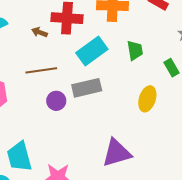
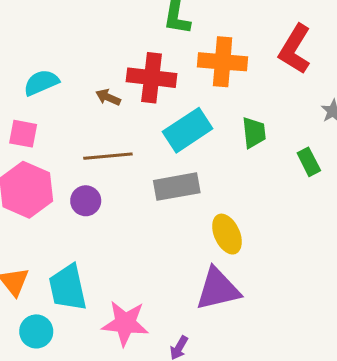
yellow ellipse: (147, 99) -> (227, 234), moved, turned -45
purple circle: (56, 101) -> (86, 201), moved

